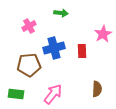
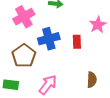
pink cross: (29, 26) -> (24, 17), size x1.5
brown pentagon: (29, 65) -> (24, 56), turned -30

